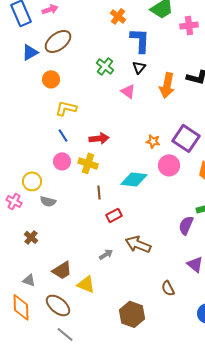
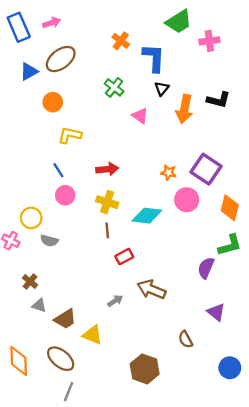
orange cross: (118, 16) -> (121, 41), moved
black triangle: (139, 67) -> (162, 89), moved
blue line: (63, 135) -> (58, 170), moved
yellow cross: (88, 163) -> (107, 202), moved
gray triangle: (29, 280) -> (39, 305), moved
gray line: (65, 334) -> (69, 392), turned 72

